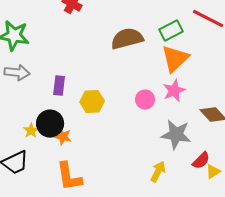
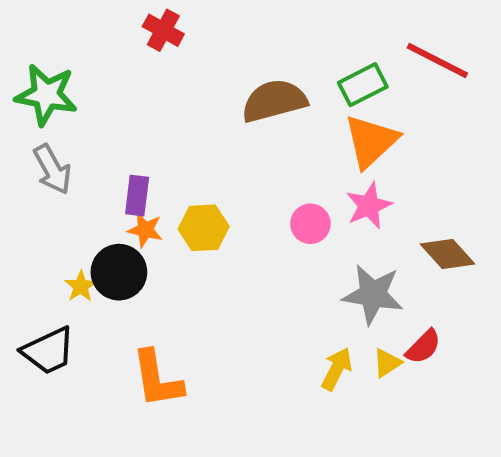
gray arrow: (17, 73) -> (52, 169), turned 55
orange star: (63, 137) -> (145, 230), moved
yellow triangle: (213, 172) -> (387, 363), moved

